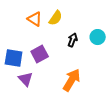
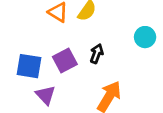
black arrow: (73, 40) -> (97, 54), moved

